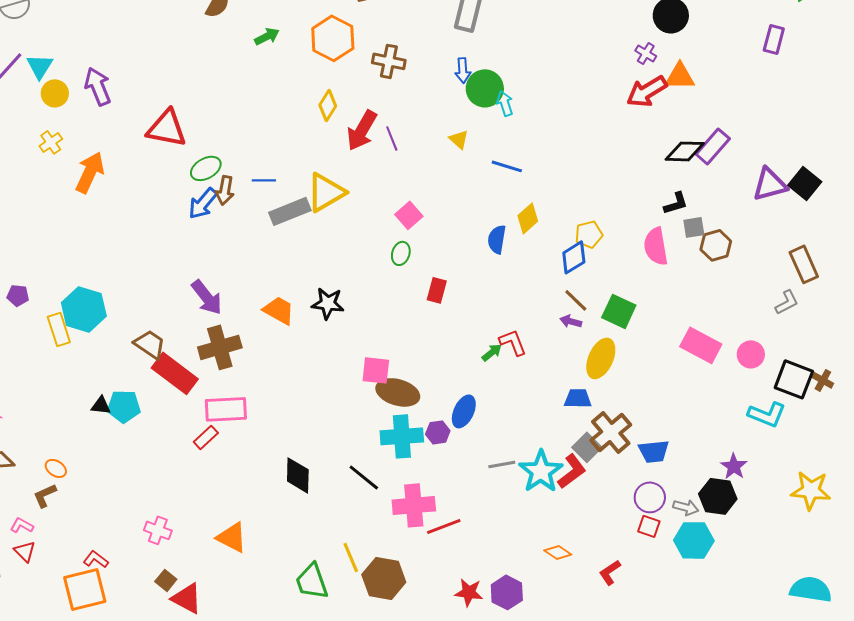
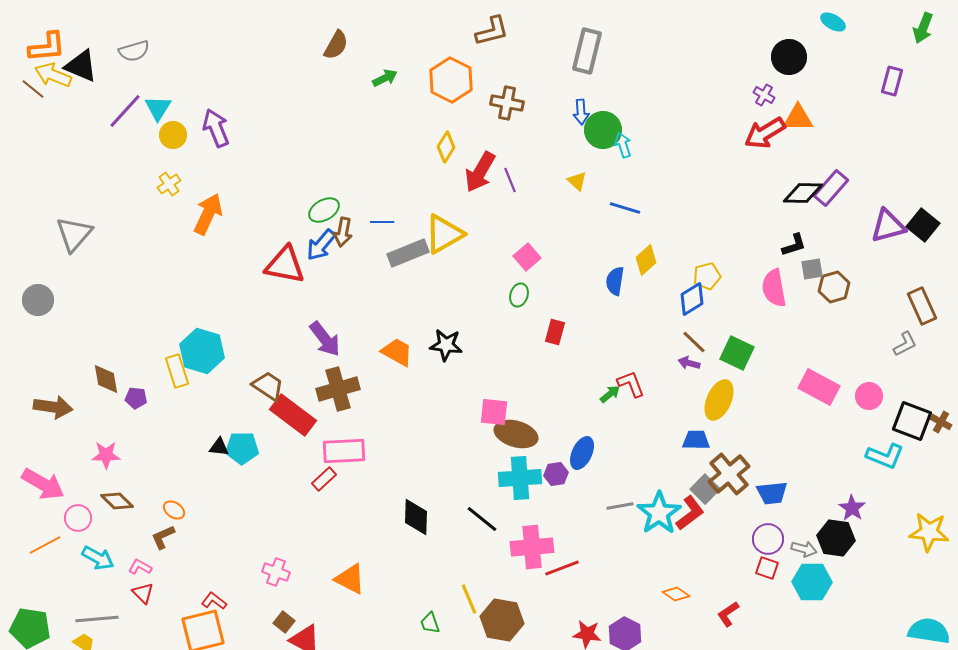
red triangle: (167, 128) -> (285, 265), moved
purple pentagon: (18, 295) -> (136, 398), moved
green trapezoid: (312, 581) -> (430, 623), size x0.6

